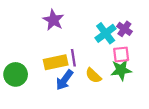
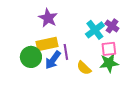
yellow rectangle: (56, 62) -> (47, 44), moved
green circle: (16, 74) -> (31, 57), moved
blue arrow: (64, 80) -> (53, 60), moved

